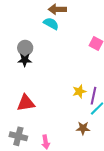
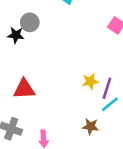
black star: (25, 60) -> (16, 35), moved

